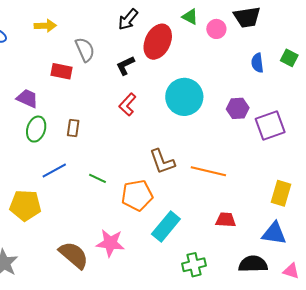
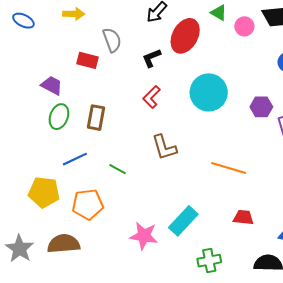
brown rectangle: (73, 128) -> (96, 118), size x1.4
brown L-shape: (162, 162) -> (164, 147), moved
orange pentagon: (137, 195) -> (88, 204), moved
pink star: (110, 243) -> (144, 236), moved
brown semicircle: (74, 255) -> (64, 244), moved, turned -48

